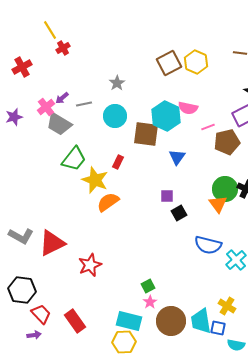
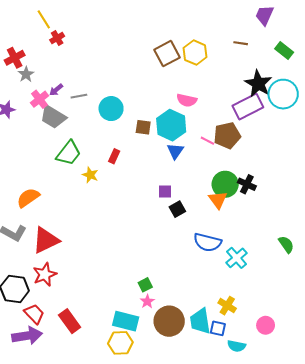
gray star: (117, 83) -> (26, 74), moved
cyan hexagon: (166, 116) -> (171, 125), moved
pink line: (208, 127) -> (207, 141), moved, turned 48
brown square: (146, 134) -> (143, 127), size x0.6
yellow star: (95, 180) -> (90, 175), size x0.6
orange semicircle: (108, 202) -> (28, 198), moved
red star: (90, 265) -> (45, 274), moved
purple arrow: (34, 335) -> (27, 336), size x2.0

